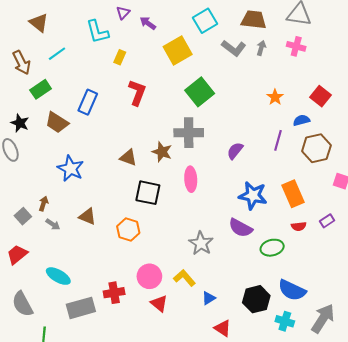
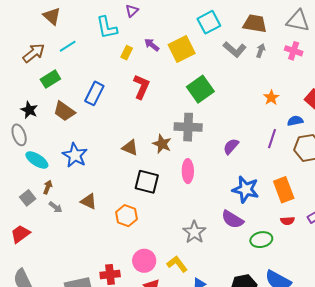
purple arrow: (148, 23) -> (152, 45), moved
brown arrow: (21, 63) -> (34, 53), turned -105
cyan ellipse: (58, 276) -> (37, 160), moved

